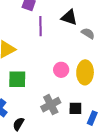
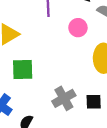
pink circle: (61, 70) -> (78, 28), moved

